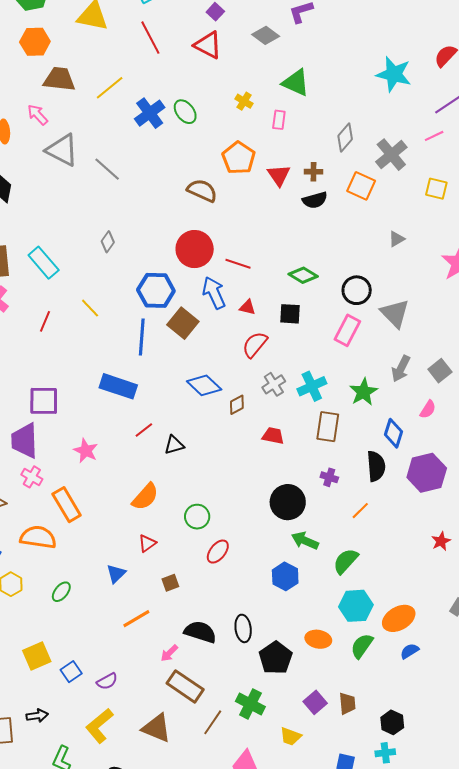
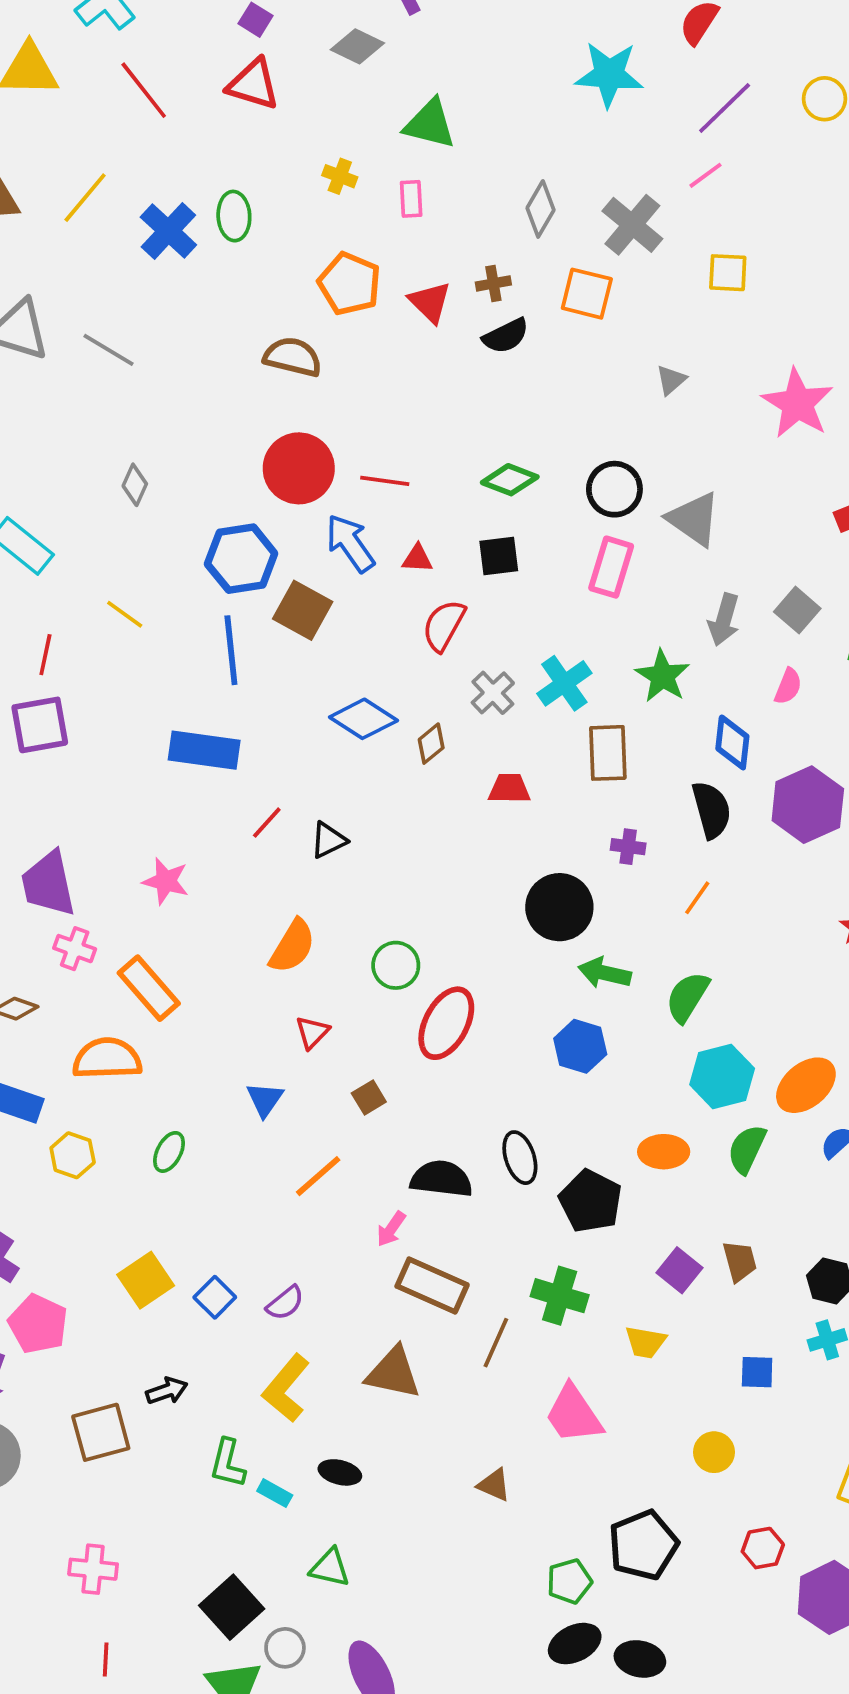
green ellipse: (185, 112) -> (234, 216), turned 45
purple square: (44, 401) -> (40, 725), moved
red ellipse: (218, 552) -> (446, 1023), size x1.5

